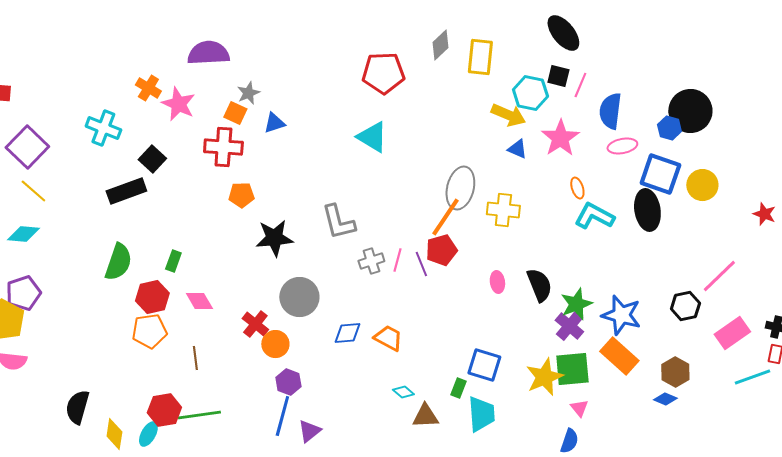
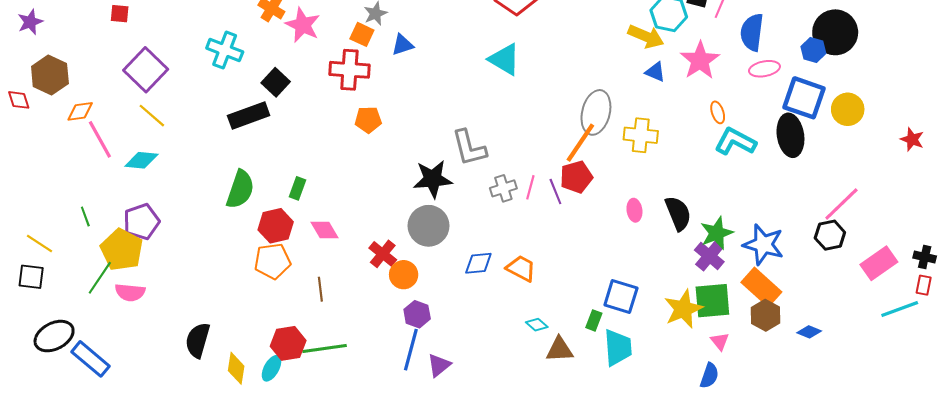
black star: (274, 238) -> (433, 179), moved
pink line: (719, 276) -> (841, 204), moved
brown hexagon: (675, 372) -> (766, 315), moved

